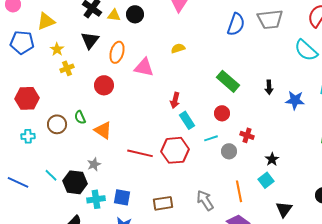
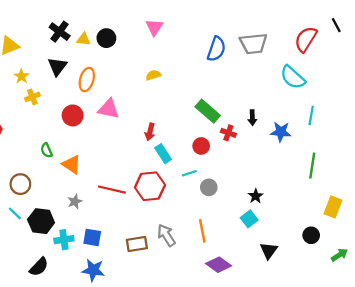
pink triangle: (144, 67) -> (109, 109), moved
brown circle: (57, 124) -> (20, 184), moved
red cross: (247, 135) -> (228, 133), moved
gray star: (94, 164) -> (75, 201), moved
orange line: (239, 191) -> (202, 231), moved
gray arrow: (205, 200) -> (166, 235), moved

